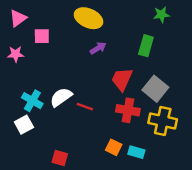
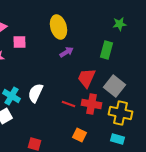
yellow ellipse: (89, 18) -> (58, 27), turned 50
white semicircle: (61, 97) -> (36, 93), turned -30
red line: (85, 107) -> (68, 104), moved
cyan rectangle: (136, 152) -> (118, 139), moved

